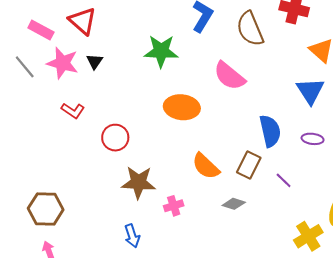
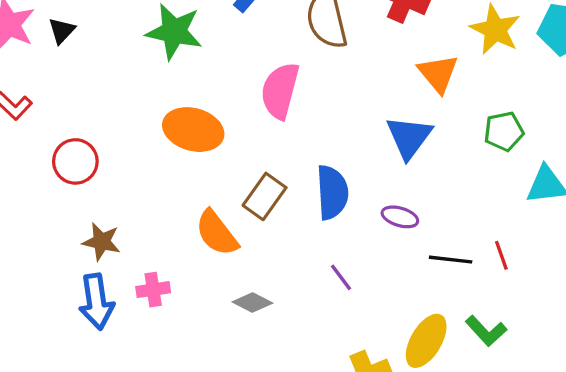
pink semicircle: (229, 76) -> (280, 91), turned 56
brown rectangle: (249, 165) -> (265, 196), moved
brown star: (138, 182) -> (101, 242), size x0.7
blue arrow: (132, 236) -> (96, 302), moved, size x1.4

